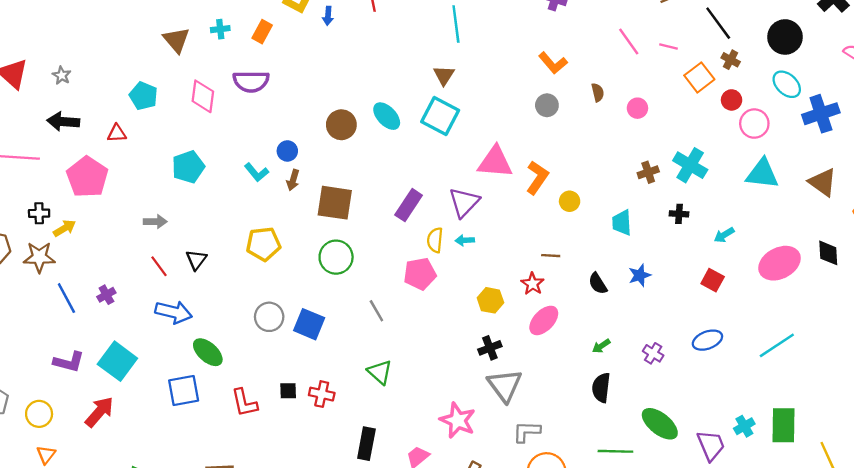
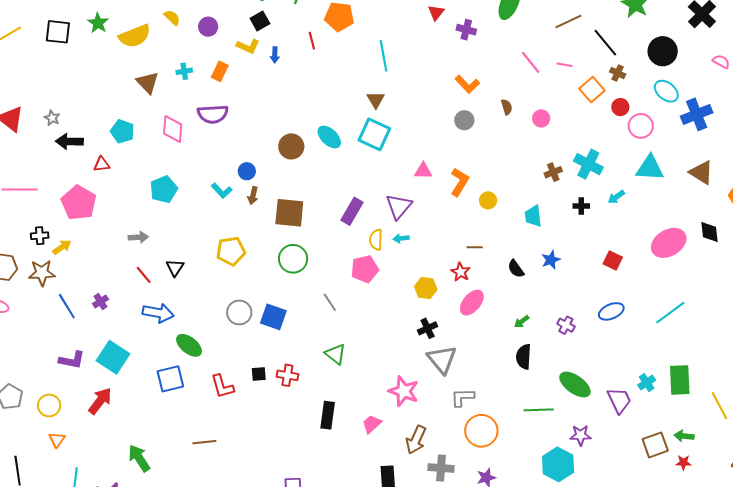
black arrow: (63, 122) -> (69, 141), moved
pink triangle: (495, 162) -> (423, 171), size x0.6
cyan arrow: (724, 235) -> (616, 197), moved

